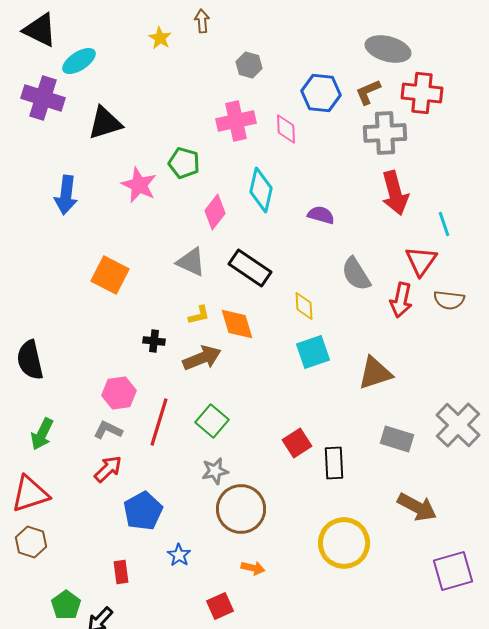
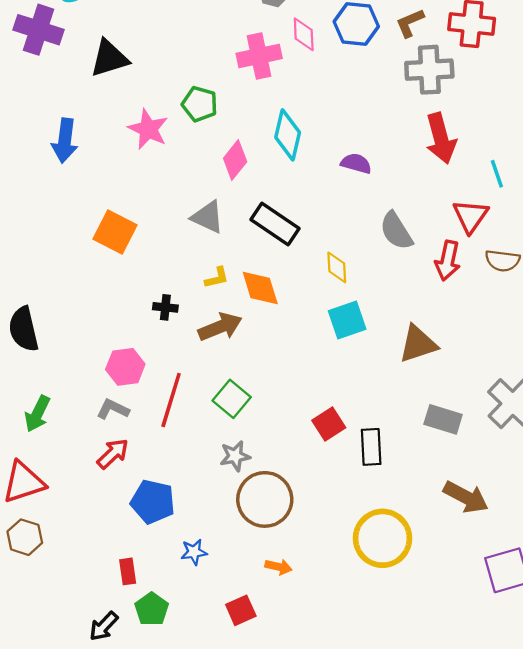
pink diamond: (286, 129) -> (304, 34), moved
blue pentagon: (143, 511) -> (153, 502), turned -30
blue star: (179, 555) -> (194, 552), turned 30
green pentagon: (66, 605) -> (152, 609), moved

